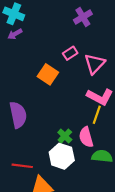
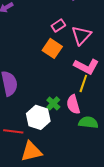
orange square: (48, 74) -> (52, 48), moved
white hexagon: (62, 156) -> (38, 117), moved

